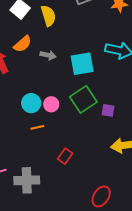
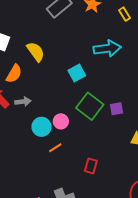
yellow semicircle: (48, 16) -> (36, 52), moved
gray arrow: (48, 55) -> (23, 102), moved
cyan square: (82, 64) -> (77, 73), size x0.7

